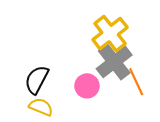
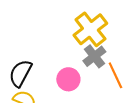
gray cross: (114, 62) -> (94, 56), size x0.7

